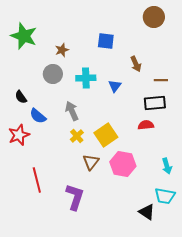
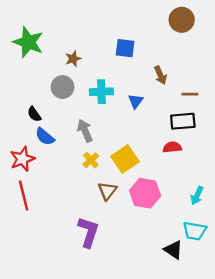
black semicircle: (21, 97) -> (34, 114), moved
cyan arrow: (167, 166) -> (197, 196), turned 42
red line: (37, 180) -> (24, 196), moved

